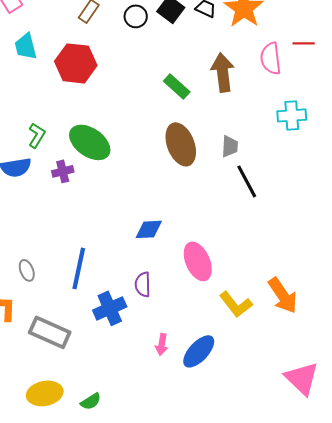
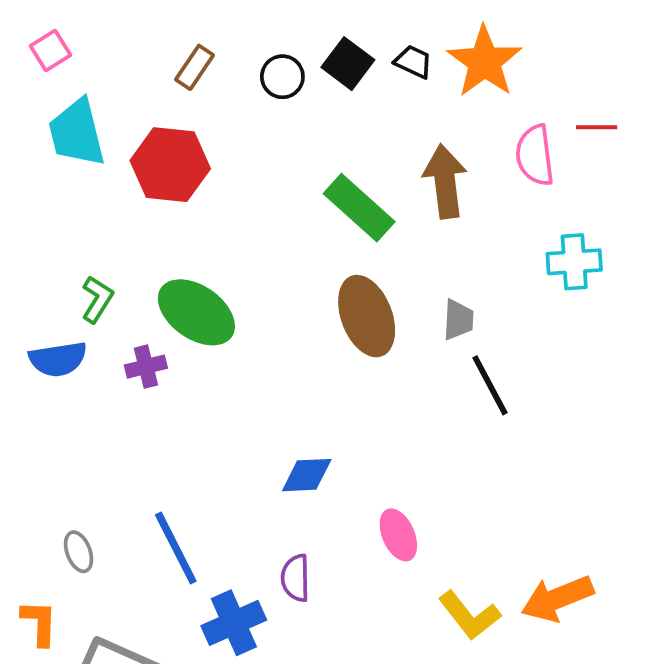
cyan trapezoid: (26, 46) -> (77, 133), size x1.4
green rectangle: (177, 86) -> (359, 208), size x1.4
pink ellipse: (198, 261) -> (398, 535), size x0.7
blue line: (79, 268) -> (176, 548), turned -39
orange arrow: (283, 295) -> (557, 598), turned 102

